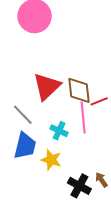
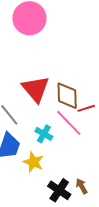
red triangle: (47, 86) -> (36, 89), turned -32
pink line: (83, 118) -> (69, 123), turned -44

